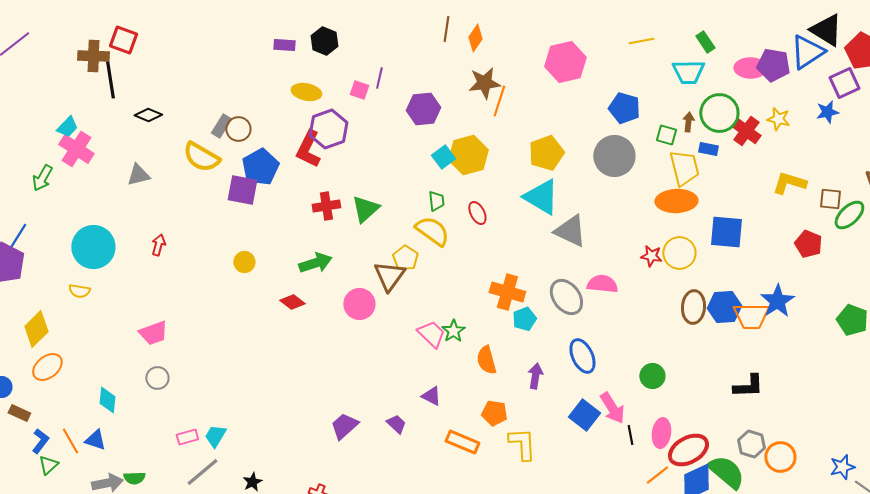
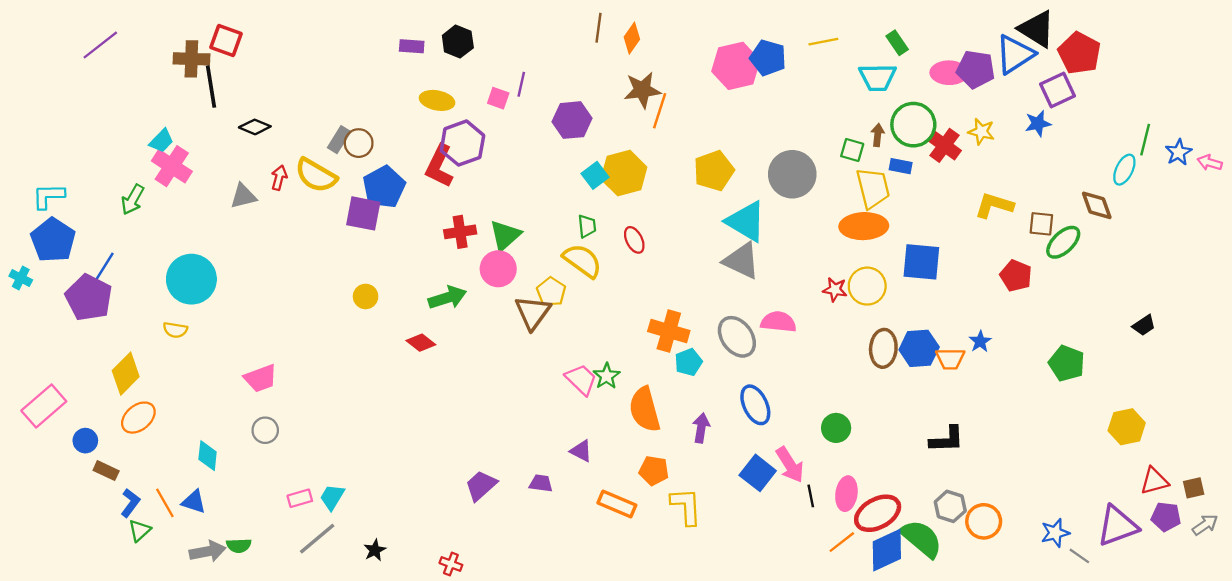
blue pentagon: (624, 108) -> (768, 58), moved
cyan triangle: (541, 197) -> (746, 221), moved
red arrow: (158, 245) -> (279, 178), moved
blue star: (777, 301) -> (980, 341), size x0.6
pink circle: (359, 304) -> (498, 269), moved
orange trapezoid: (751, 316) -> (950, 359), size x0.7
orange semicircle: (486, 360) -> (645, 409), size x1.4
purple trapezoid: (396, 424) -> (541, 483), turned -35

